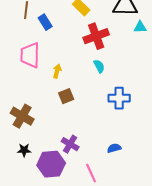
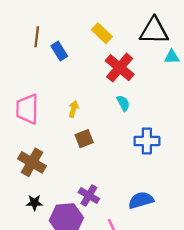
red cross: (96, 36) -> (120, 68), turned -30
pink trapezoid: (30, 55) -> (27, 109), moved
blue semicircle: (114, 148) -> (141, 200), size x1.5

